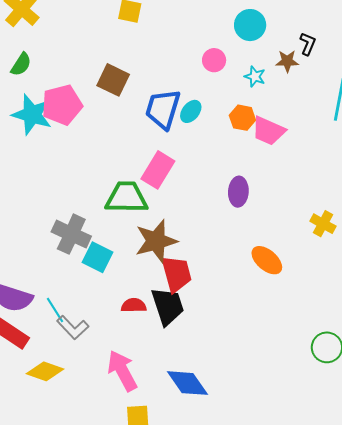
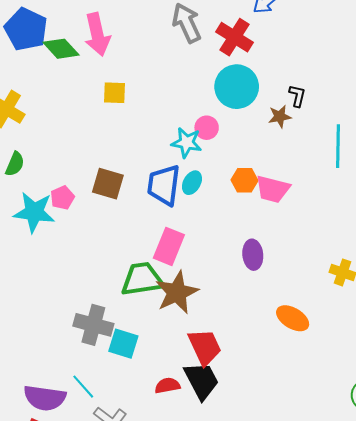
cyan circle: (250, 25) -> (237, 87), size x1.4
cyan star: (255, 77) -> (187, 143), moved, size x1.4
brown square: (113, 80) -> (108, 184), moved
pink pentagon: (62, 105) -> (62, 198), size x0.6
brown star: (156, 241) -> (177, 292), moved
cyan line: (55, 310) -> (83, 387), moved

